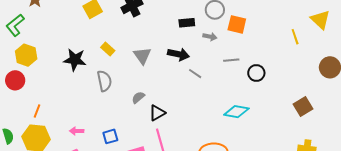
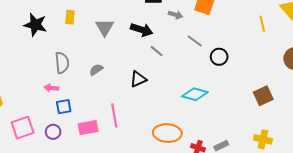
yellow rectangle: (108, 49) -> (70, 17), turned 48
gray line: (231, 60) -> (195, 41), turned 35
gray semicircle: (104, 81) -> (62, 63), moved
black triangle: (157, 113) -> (138, 79), moved
pink arrow: (77, 131) -> (51, 88), moved

